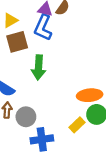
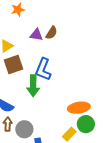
blue L-shape: (43, 28) -> (43, 69), moved

